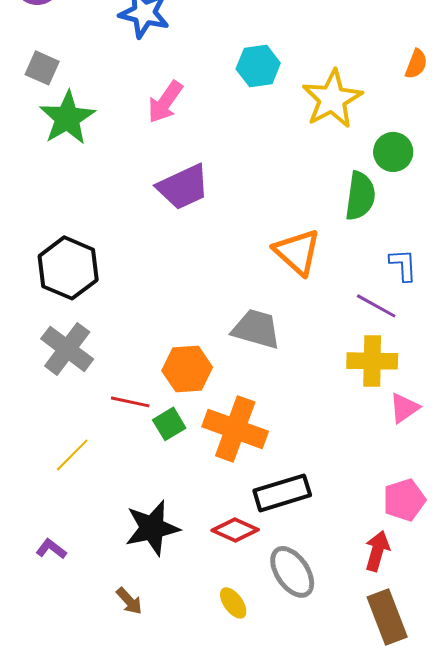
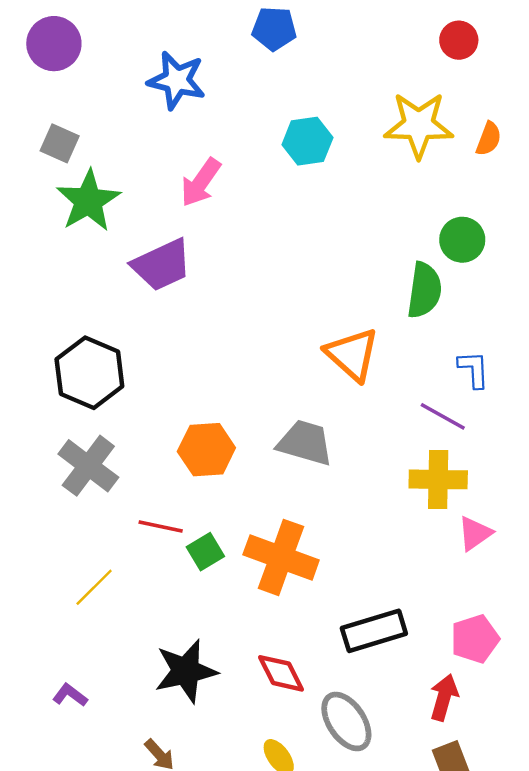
yellow star: (332, 99) -> (419, 125), moved, turned 30
purple trapezoid: (183, 187) -> (162, 265), moved
orange hexagon: (187, 369) -> (206, 450), moved
black rectangle: (282, 493) -> (374, 631), moved
red diamond: (235, 530) -> (281, 673), turned 39

